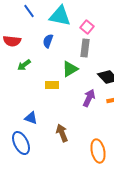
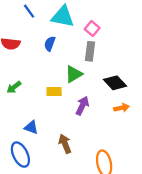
green arrow: (24, 65) -> (14, 87), moved
purple arrow: (89, 98) -> (82, 106), moved

